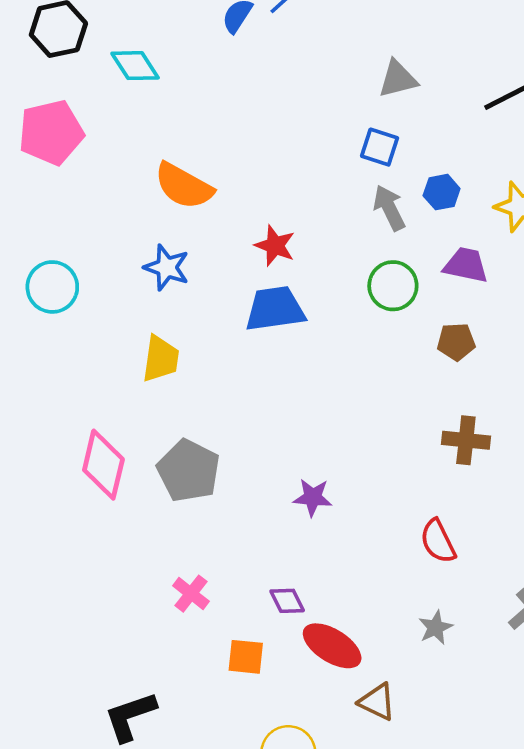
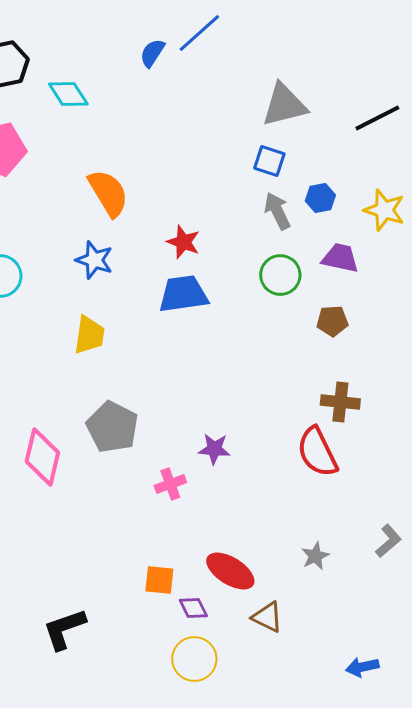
gray triangle: (398, 79) -> (284, 105), size x1.4
orange semicircle: (184, 186) -> (108, 193), turned -150
pink diamond: (103, 465) -> (42, 457), moved
red semicircle: (438, 541) -> (317, 452), moved, size x1.4
pink cross: (191, 594) -> (170, 484), moved, turned 32
purple diamond: (287, 601) -> (193, 608), moved

